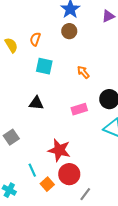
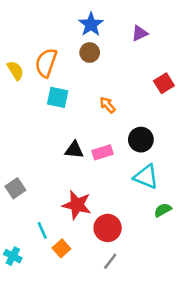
orange semicircle: (35, 39) -> (46, 63), size x1.6
black triangle: (36, 103) -> (74, 150), moved
red circle: (69, 174) -> (108, 228), moved

